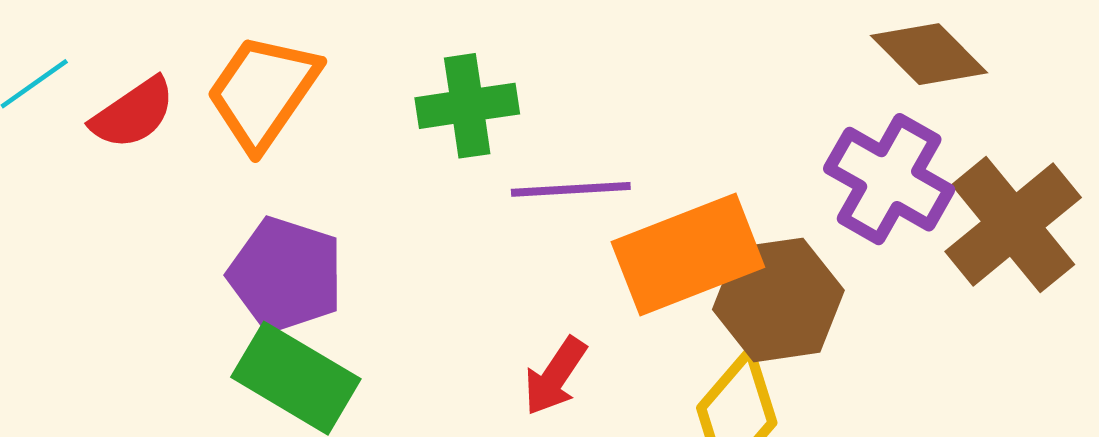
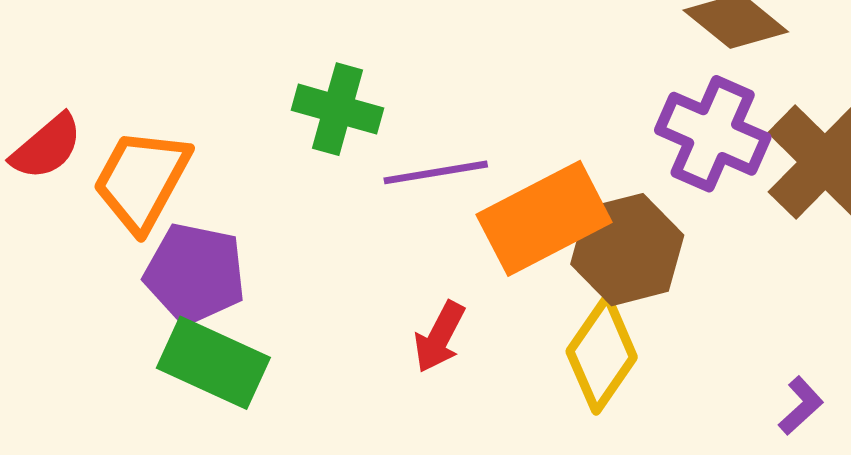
orange trapezoid: (263, 92) -> (142, 180), moved
green cross: (467, 106) -> (338, 109), turned 30

